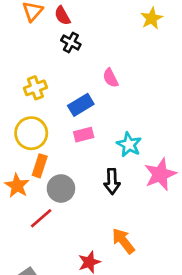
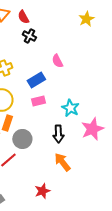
orange arrow: (123, 241) -> (62, 162), moved

